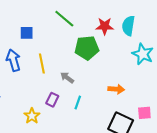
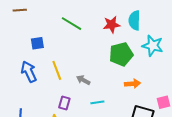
green pentagon: (87, 48) -> (121, 54), moved
purple rectangle: (52, 100) -> (64, 103), moved
cyan line: (78, 102) -> (97, 102), turned 72

